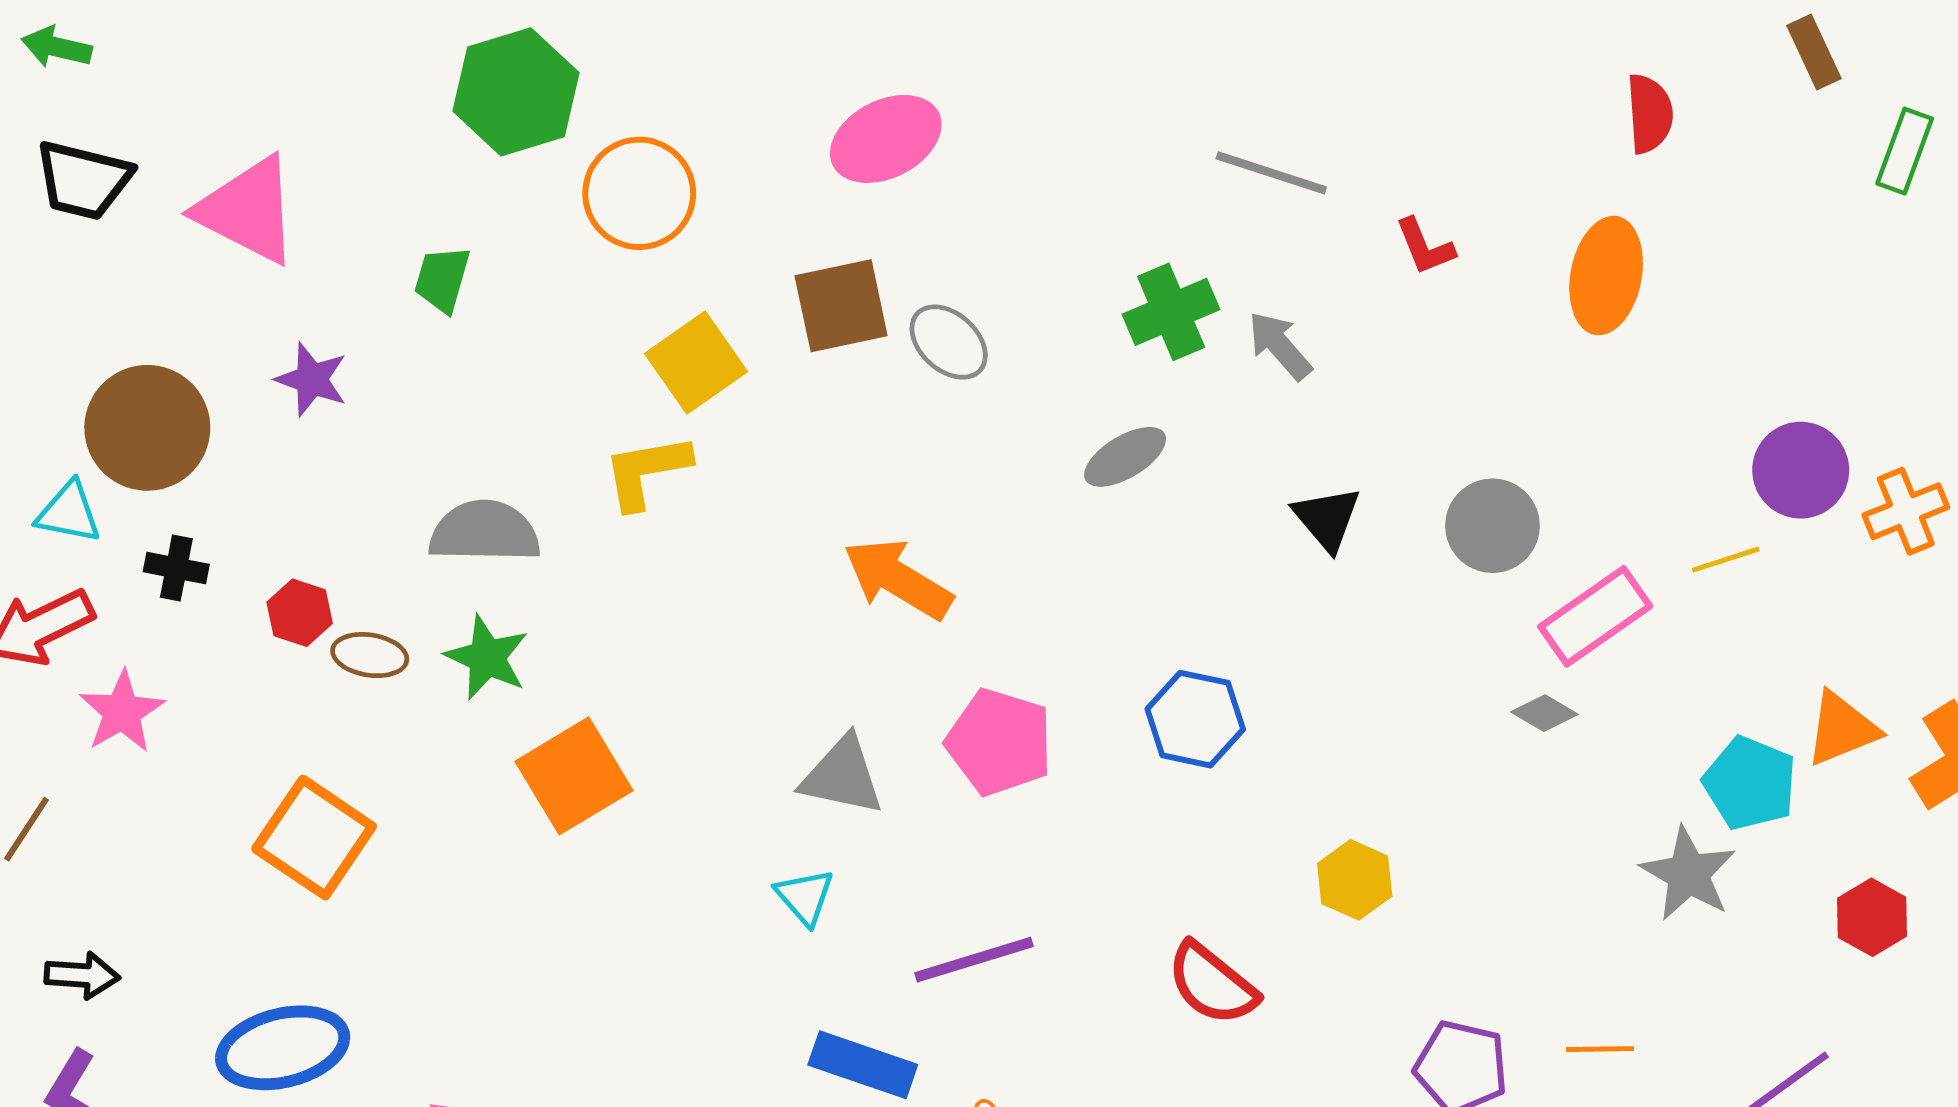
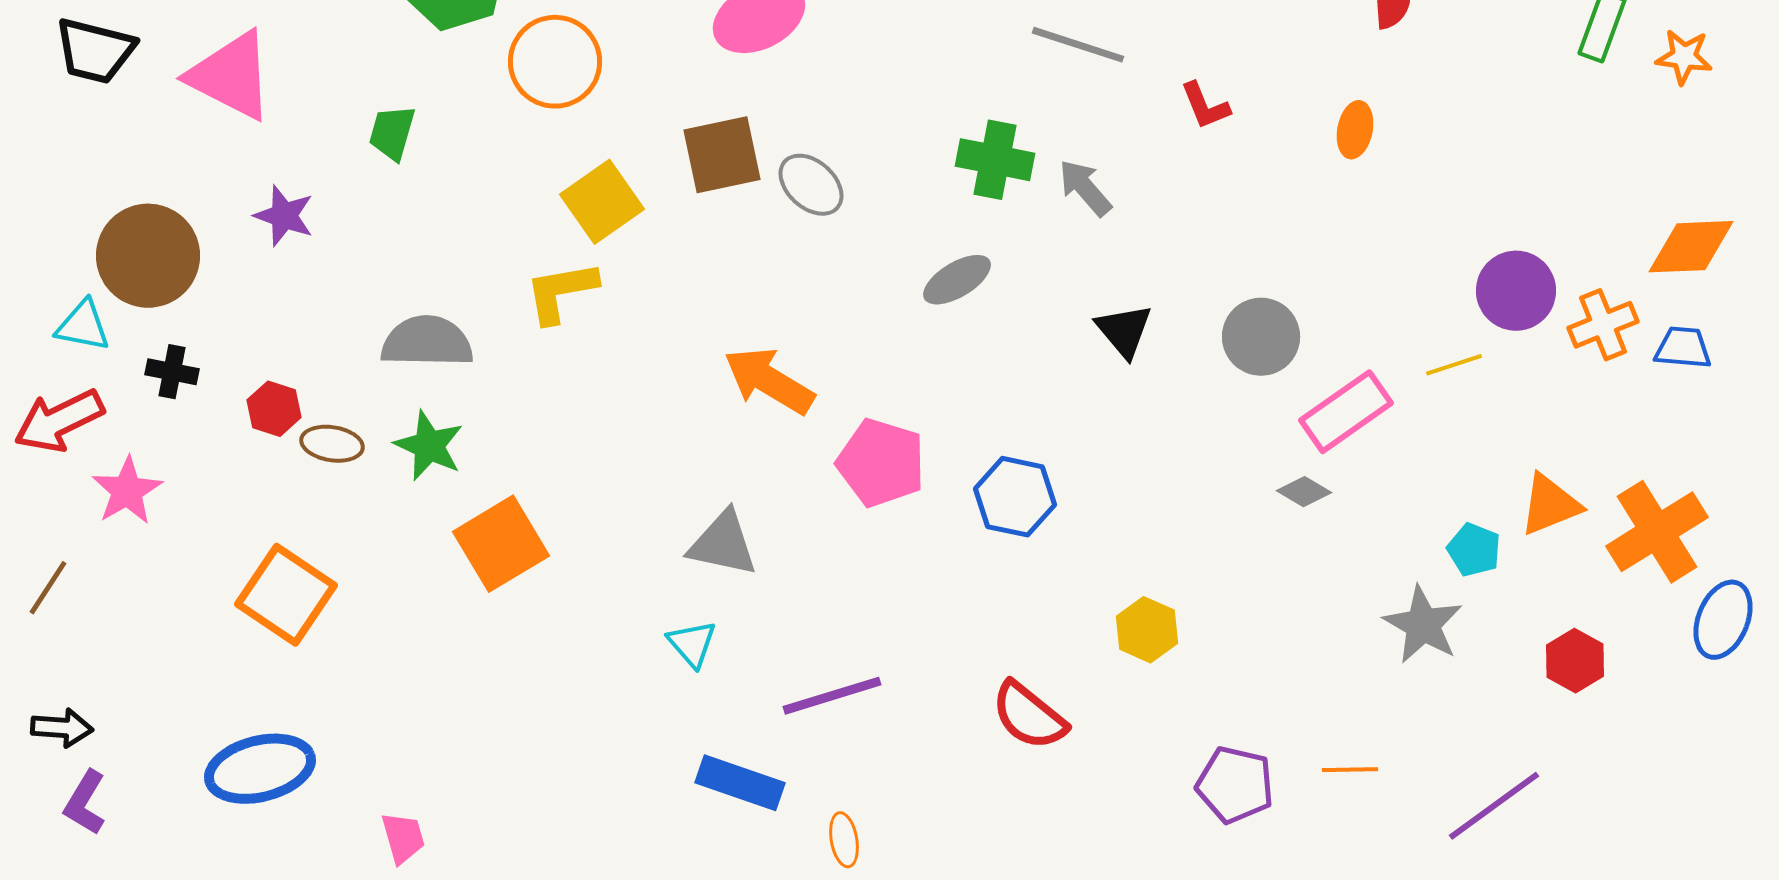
orange ellipse: (1606, 276) -> (1355, 130), size x0.6
green cross: (1171, 312) -> (995, 160), turned 34
pink pentagon: (999, 742) -> (881, 463), moved
cyan pentagon: (1750, 783) -> (1474, 550), size x0.7
black arrow: (82, 975) -> (62, 728), moved

